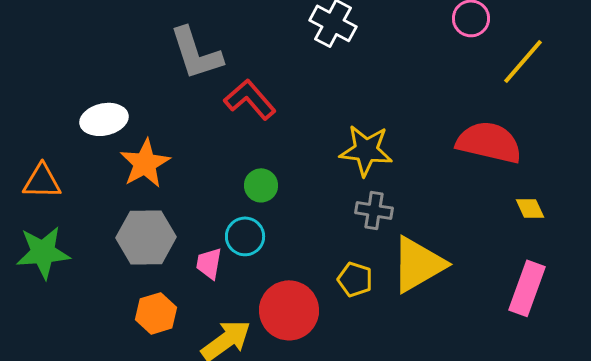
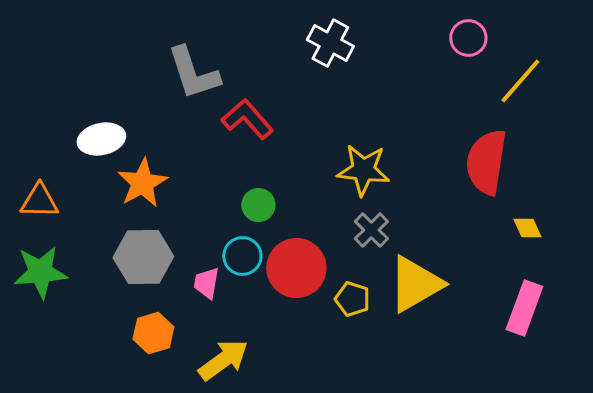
red semicircle: (489, 142) -> (486, 162), turned -94
gray cross: (374, 210) -> (371, 230), turned 36
red circle: (289, 310) -> (296, 268), moved

